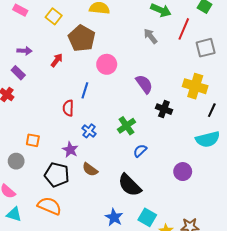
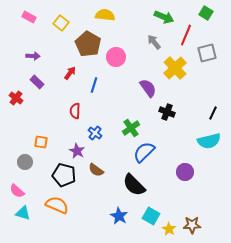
red arrow: (57, 60) -> (70, 73), moved
pink circle: (107, 64) -> (116, 57), moved
purple rectangle: (18, 73) -> (37, 82), moved
yellow cross: (195, 86) -> (175, 68), moved, turned 30
blue line: (85, 90) -> (94, 85), moved
blue semicircle: (140, 151) -> (144, 152), size x1.6

